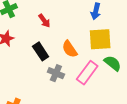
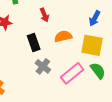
orange semicircle: (70, 49) -> (63, 36), moved, turned 96

